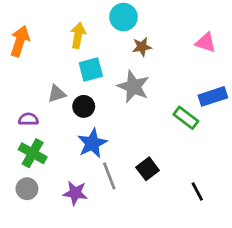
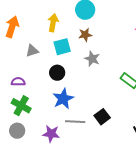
brown star: (142, 47) -> (85, 35), moved
gray star: (133, 87) -> (92, 59), size x0.7
gray triangle: (57, 94) -> (32, 51), moved
gray line: (109, 176) -> (75, 122), turned -66

